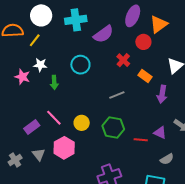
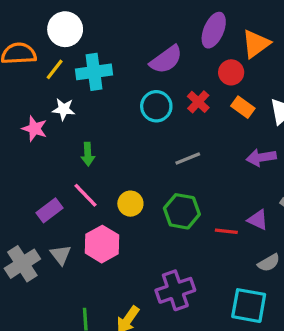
cyan cross: (76, 20) -> (94, 72), moved
cyan circle: (80, 65) -> (156, 106), moved
orange rectangle: (145, 76) -> (243, 107), moved
green arrow: (54, 82) -> (88, 154), moved
purple arrow: (162, 94) -> (261, 157), turned 72
gray cross: (15, 160) -> (22, 264), size x1.5

